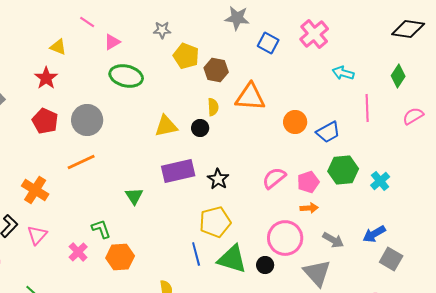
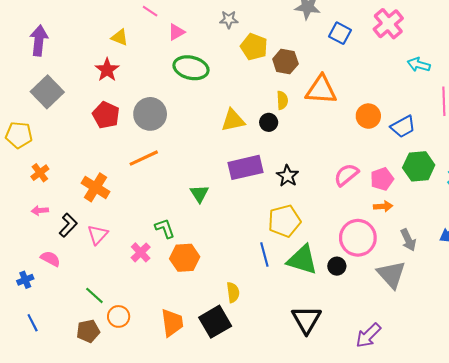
gray arrow: (333, 240) -> (408, 240), turned 35

